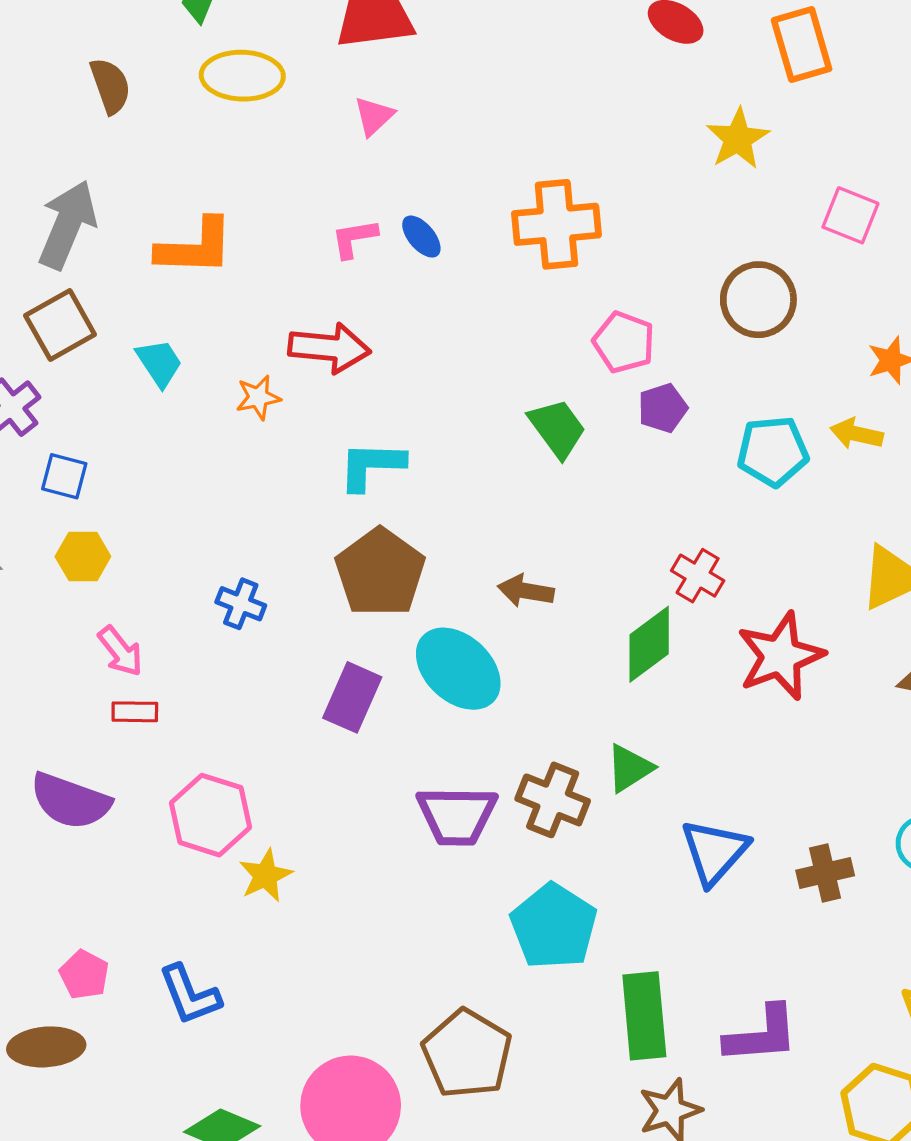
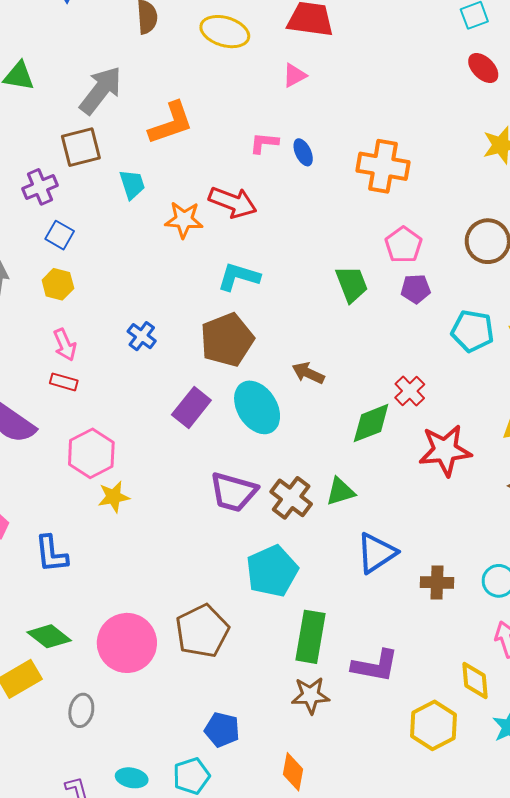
orange L-shape: (195, 247) -> (171, 123), turned -36
orange star: (258, 397) -> (184, 220), size x1.4

